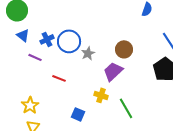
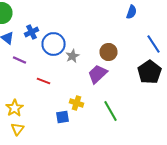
blue cross: (47, 39) -> (32, 32), moved
yellow cross: (101, 95) -> (76, 103), moved
blue square: (78, 114) -> (62, 117), turned -32

